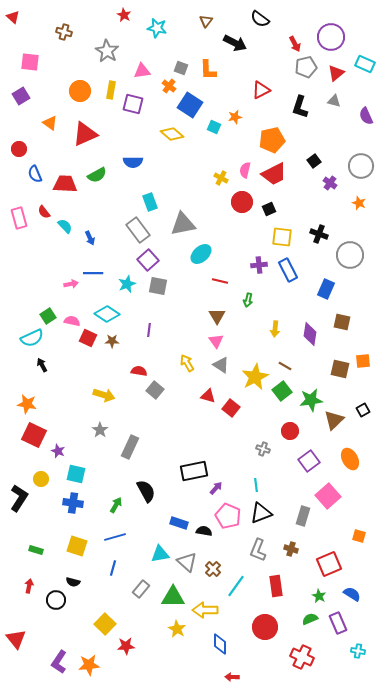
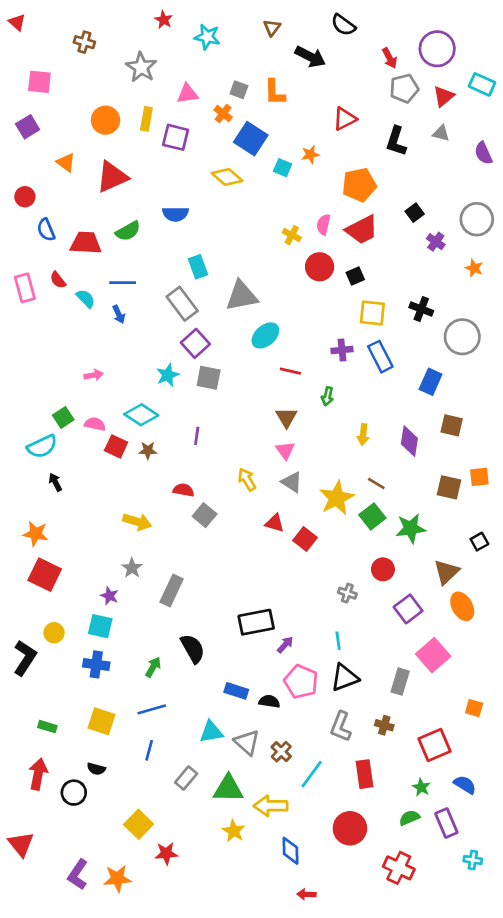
blue line: (93, 273) -> (123, 283), moved
brown triangle: (334, 420) -> (446, 572), moved
purple star: (58, 451) -> (109, 596), moved
red arrow: (29, 586) -> (38, 774), size x1.6

